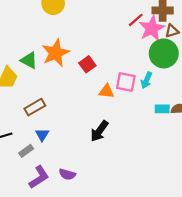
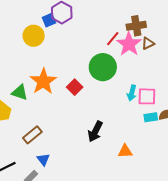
green circle: (164, 53) -> (103, 67), moved
pink square: (126, 82) -> (147, 96), moved
orange triangle: (106, 91) -> (125, 151), moved
black arrow: (99, 131) -> (95, 131), moved

